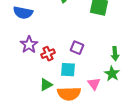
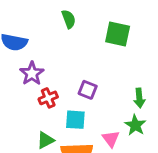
purple star: (29, 45) -> (32, 73), moved

